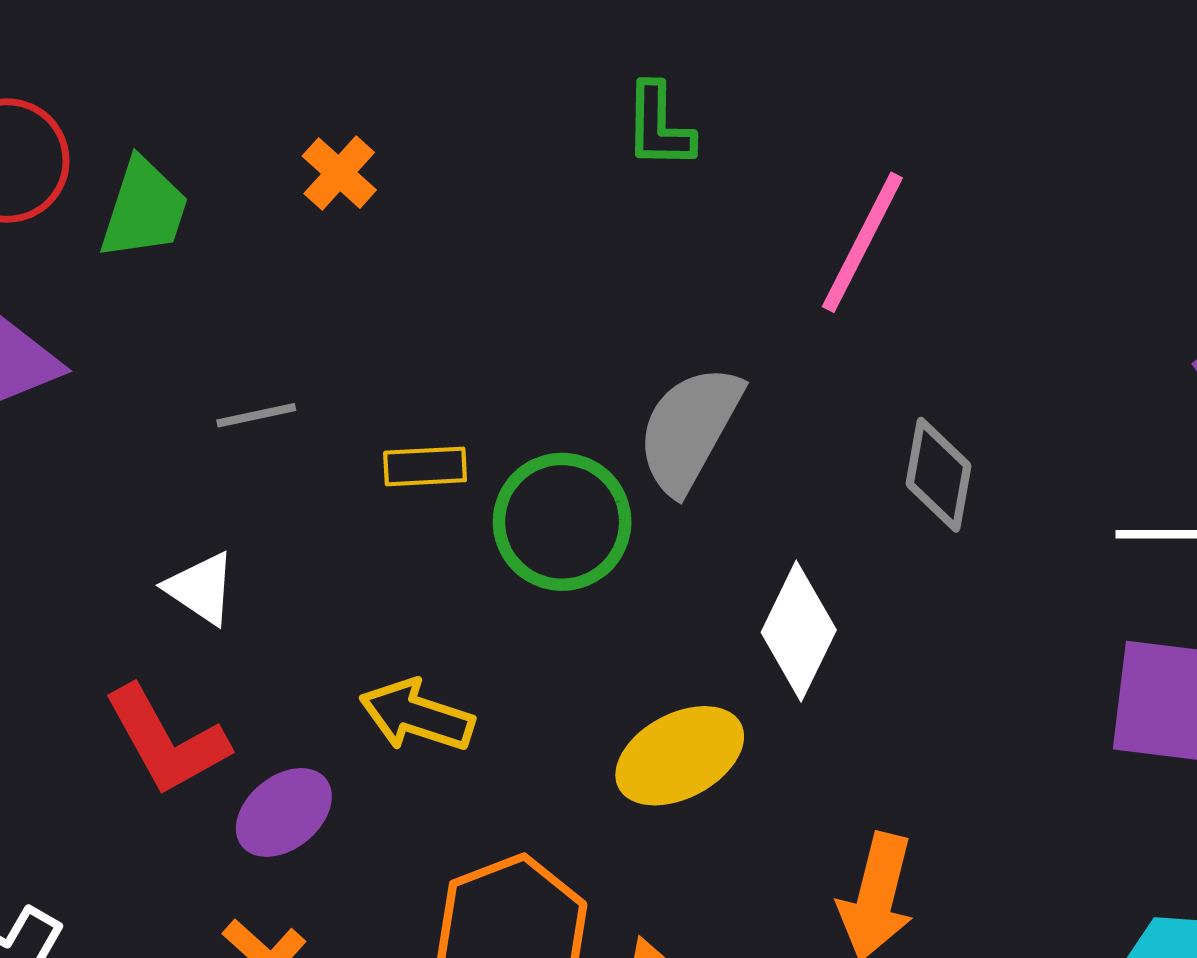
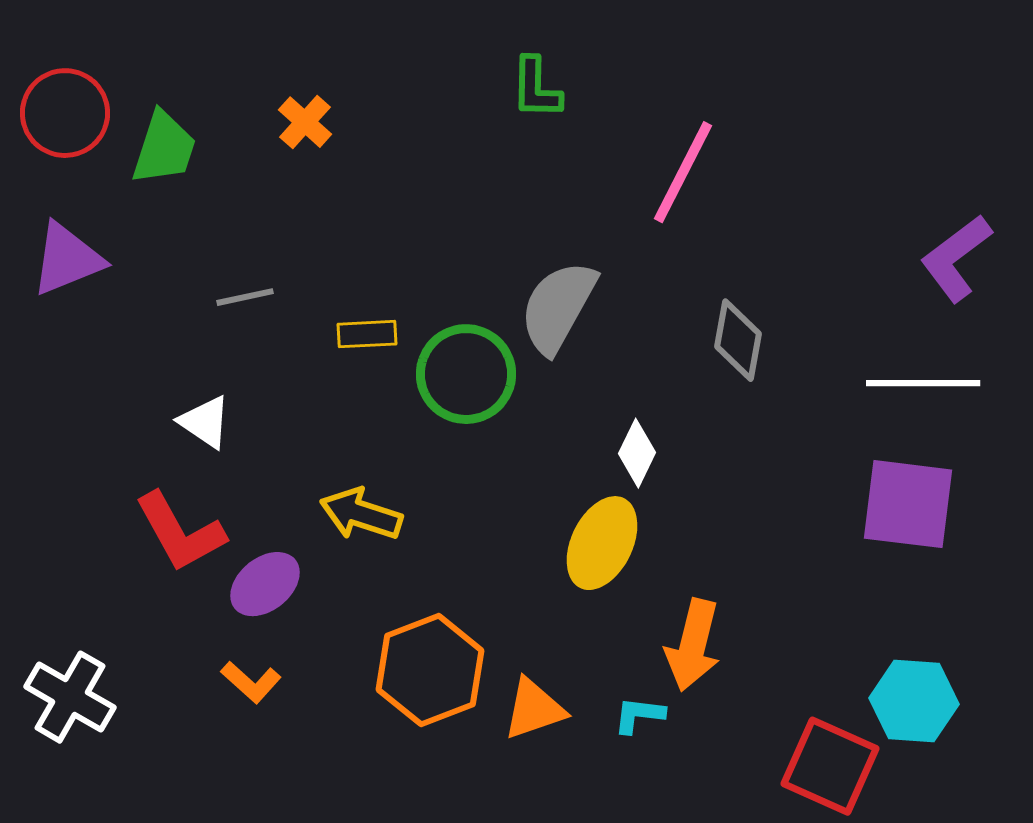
white diamond: (799, 631) -> (637, 453), size x0.7
yellow ellipse: (680, 756) -> (602, 543), moved, turned -36

